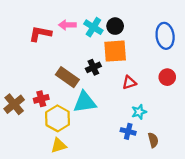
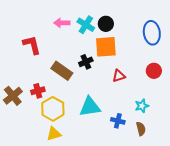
red L-shape: (40, 34) -> (32, 45), moved, turned 65
cyan triangle: (85, 102) -> (90, 107), moved
cyan star: (139, 112) -> (142, 106), moved

